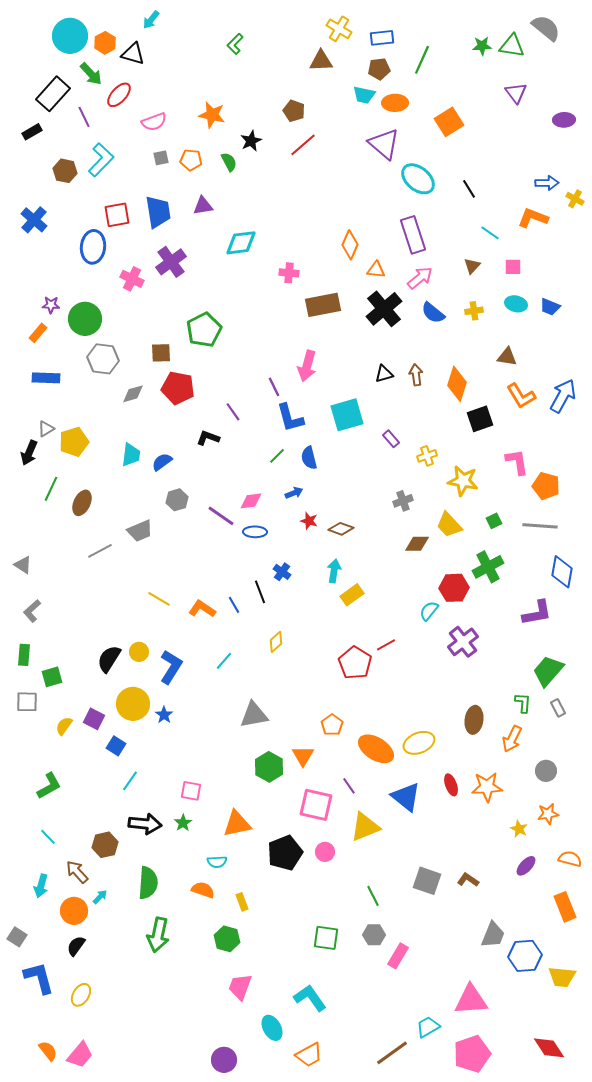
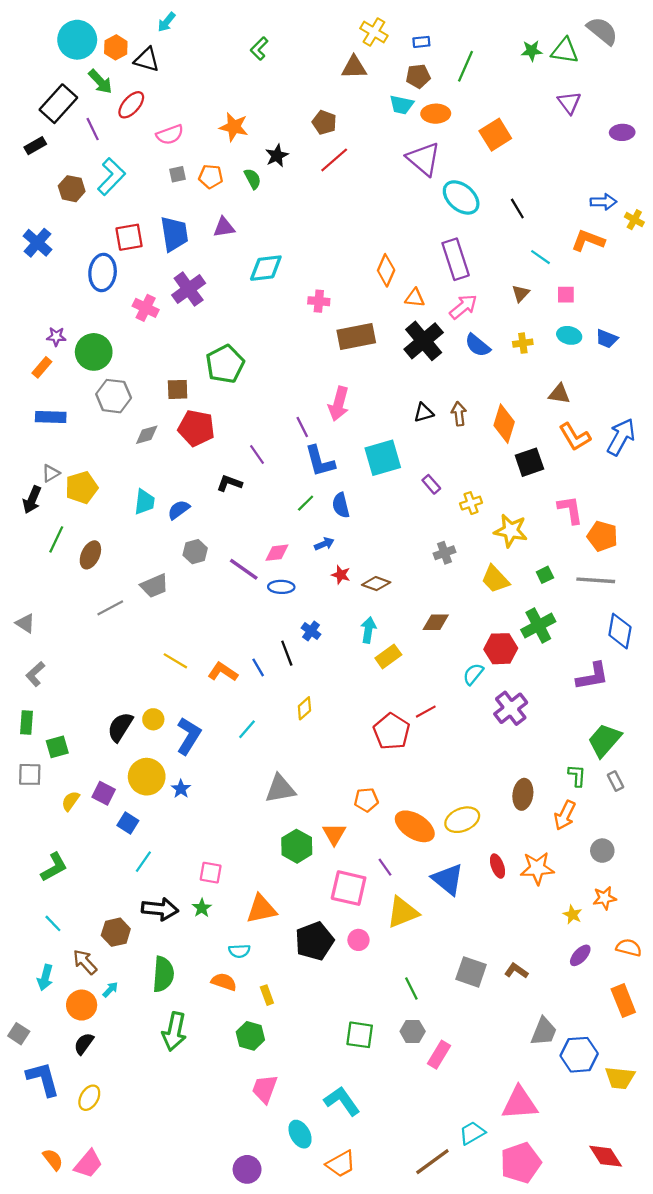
blue rectangle: (382, 38) -> (421, 42), size x0.7
brown diamond: (417, 544) -> (436, 622), moved
orange pentagon: (332, 725) -> (366, 800), turned 30

